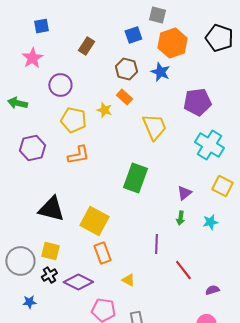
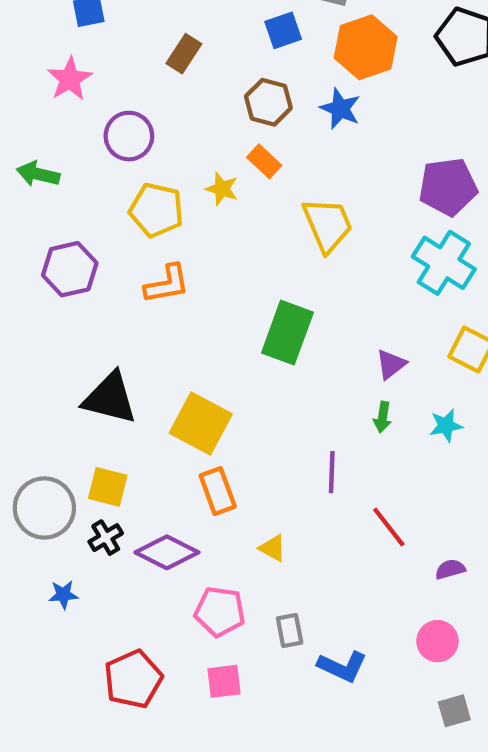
purple pentagon: (197, 102) -> (448, 187), moved

